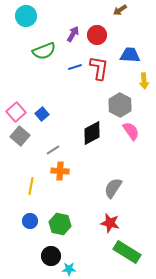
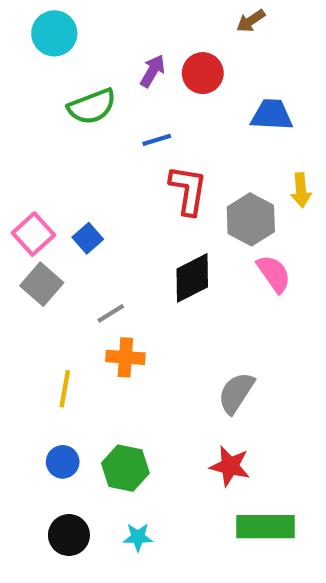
red L-shape: (99, 68) -> (188, 190), moved
yellow arrow: (144, 81) -> (301, 190), moved
green rectangle: (127, 252) -> (265, 527), turned -32
black circle: (51, 256) -> (69, 535), moved
cyan star: (69, 269) -> (138, 537), moved

